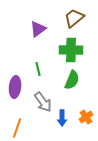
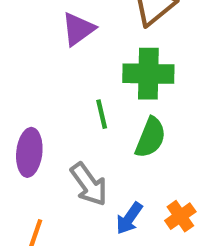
green line: (38, 69) -> (102, 114), moved
blue arrow: (62, 118) -> (129, 218), turned 35

